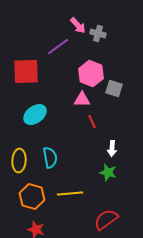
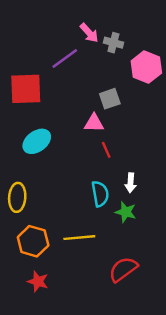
pink hexagon: (91, 74) -> (146, 67), moved
gray square: (114, 89) -> (110, 99), moved, turned -36
cyan semicircle: (50, 158) -> (100, 194), moved

